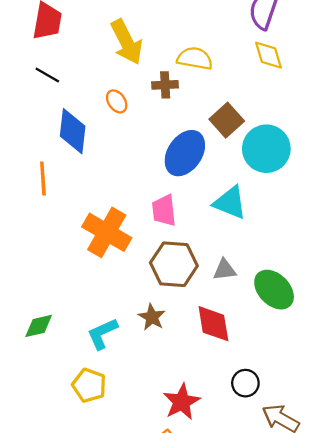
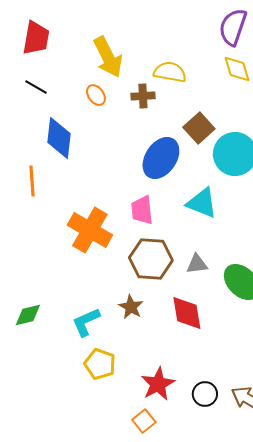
orange ellipse: (117, 101) -> (96, 95), moved
black circle: (245, 383) -> (205, 394), moved
yellow pentagon: (89, 385) -> (100, 364), moved

